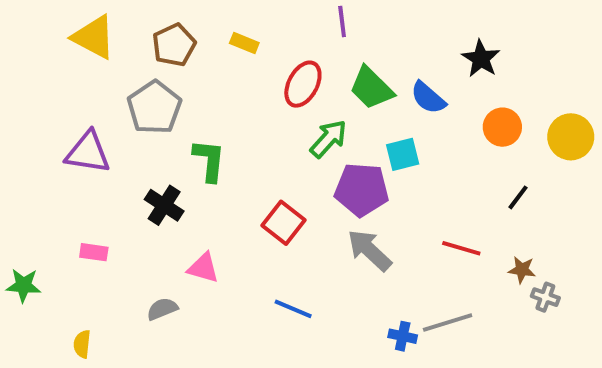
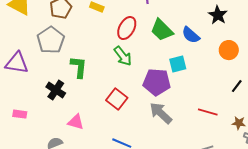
green arrow: (328, 139) -> (123, 56), moved, turned 100

